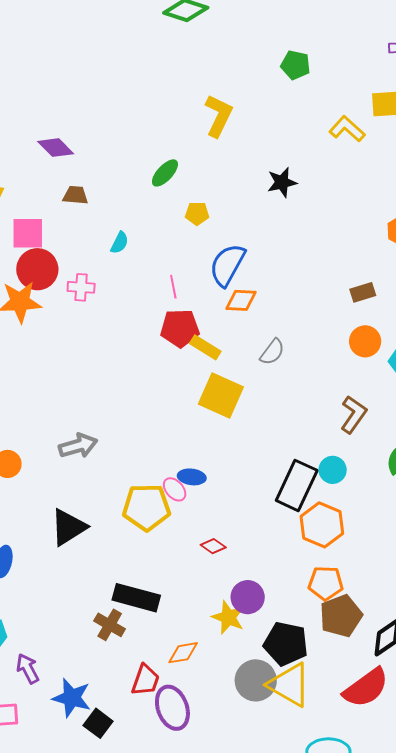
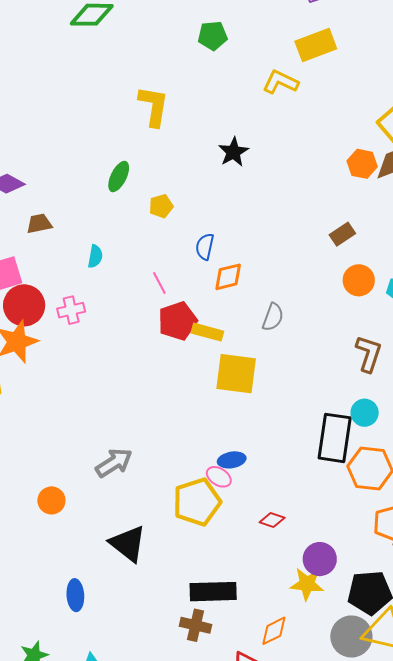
blue semicircle: (227, 265) -> (205, 247), size x0.6
black triangle: (68, 527) -> (128, 544), turned -33

